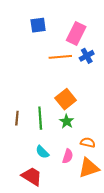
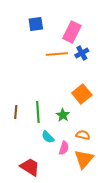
orange square: (66, 99) -> (82, 94), moved
cyan semicircle: (42, 152) -> (48, 137), moved
orange triangle: (89, 168) -> (84, 159), turned -30

